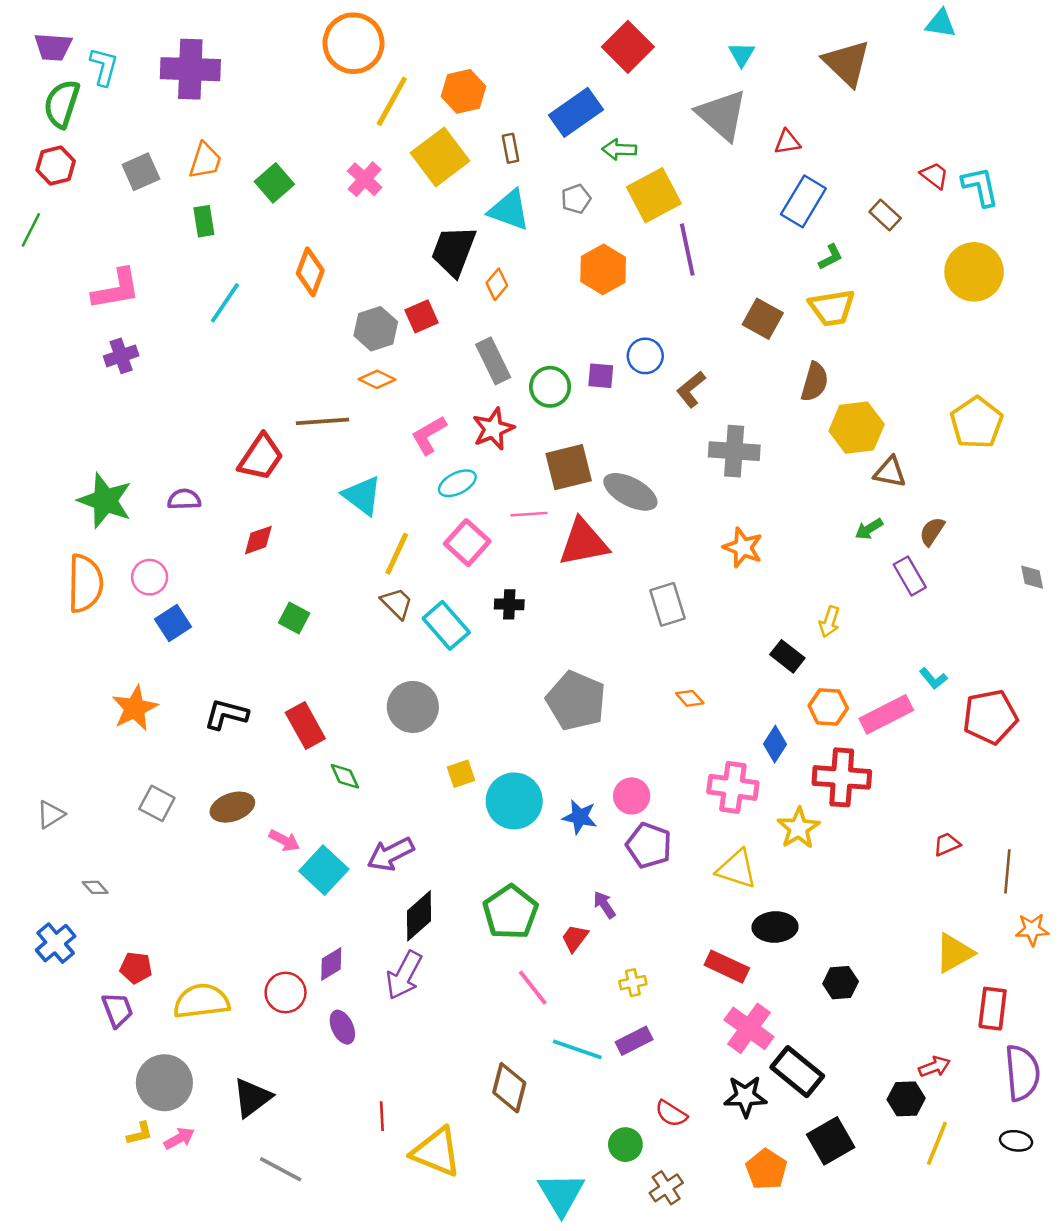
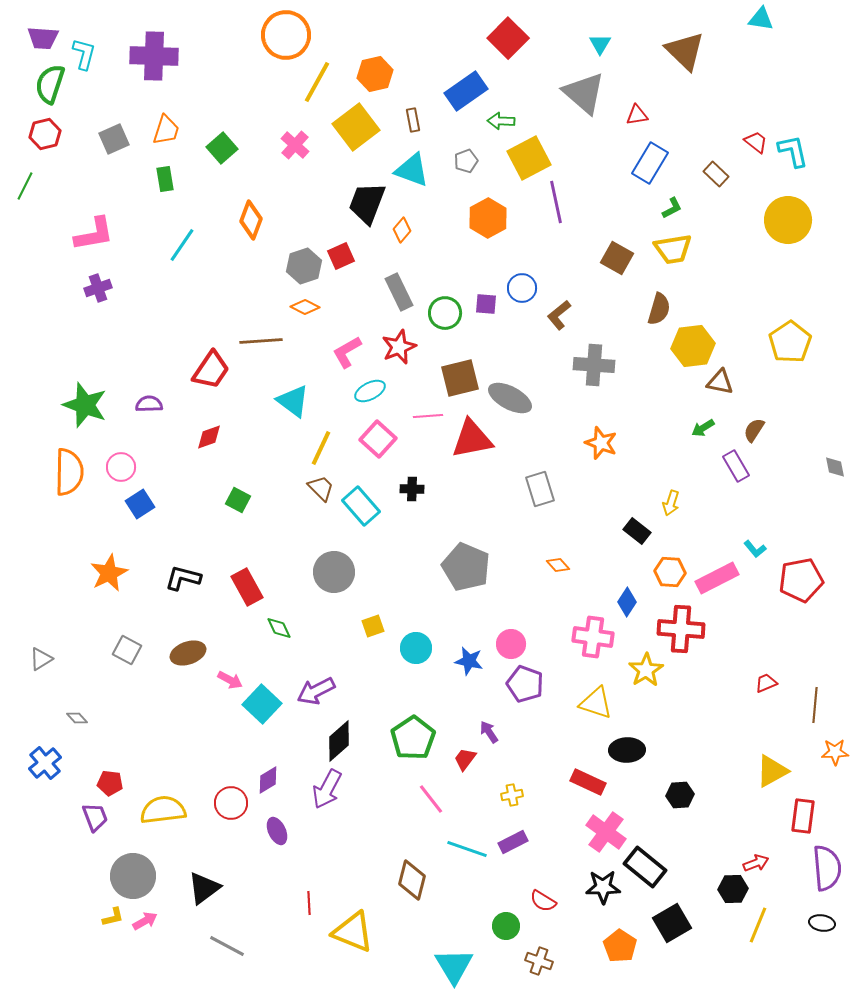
cyan circle: (514, 801) -> (416, 648), size x0.7
brown cross: (666, 1188) -> (539, 961), turned -36

